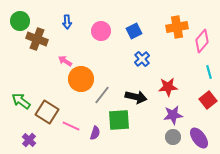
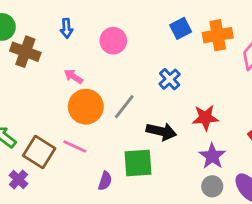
blue square: (134, 31) -> (181, 28), moved
pink arrow: (65, 61) -> (73, 76), moved
gray line: (102, 95) -> (124, 107), moved
purple star: (173, 115) -> (212, 156), turned -30
pink line: (71, 126) -> (75, 147), moved
purple cross: (29, 140) -> (18, 179), moved

